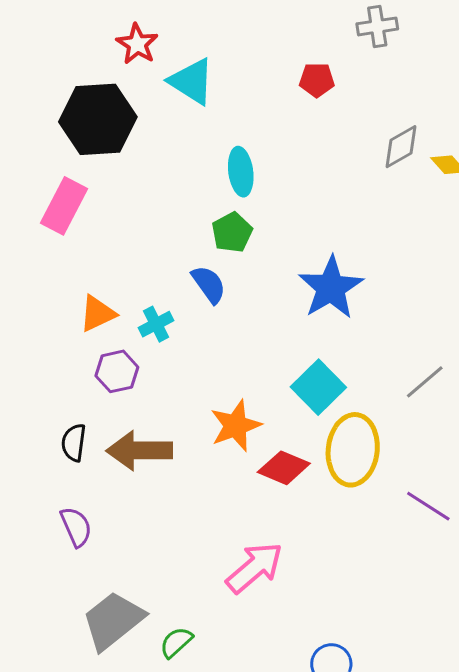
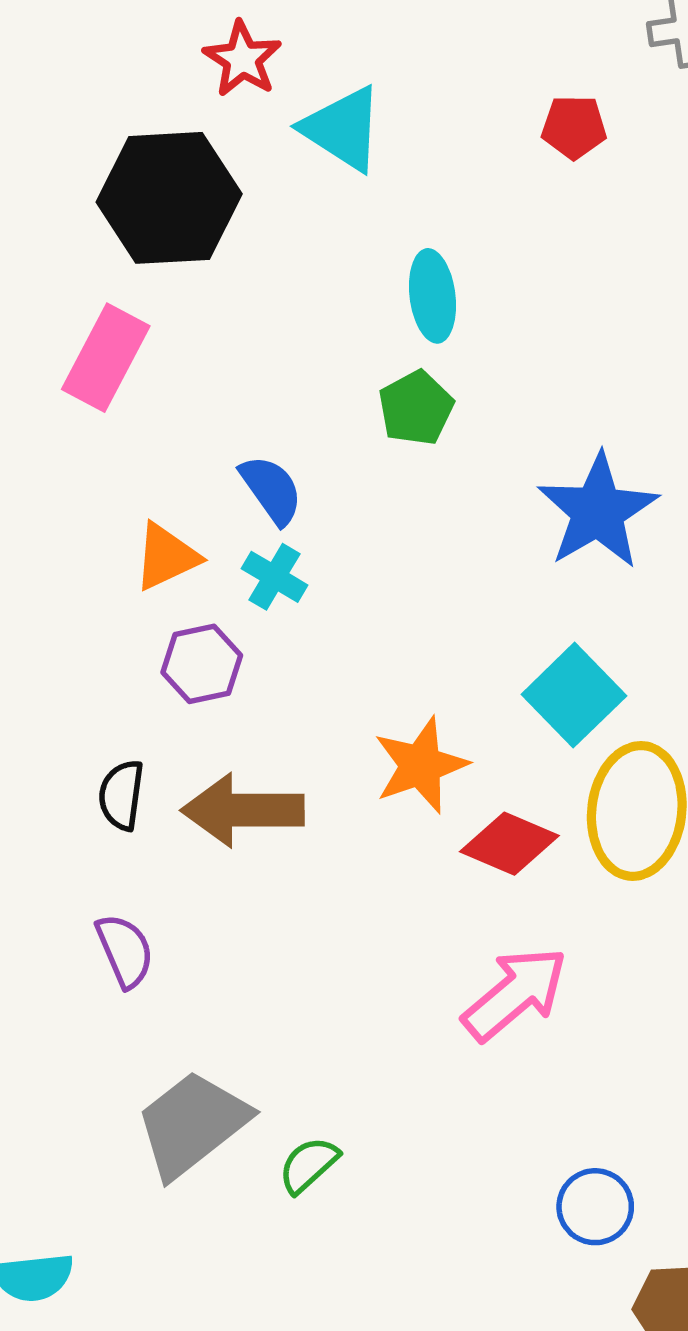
blue semicircle: (209, 284) -> (271, 490), moved
cyan cross: (156, 324) -> (274, 577), turned -32
pink arrow: (254, 568) -> (515, 994), moved

